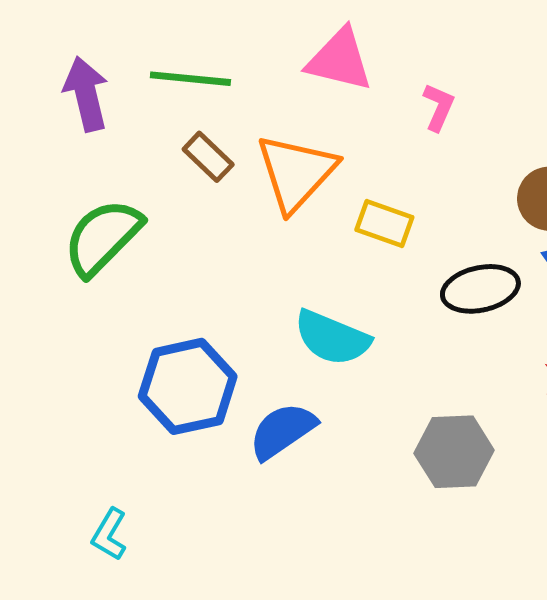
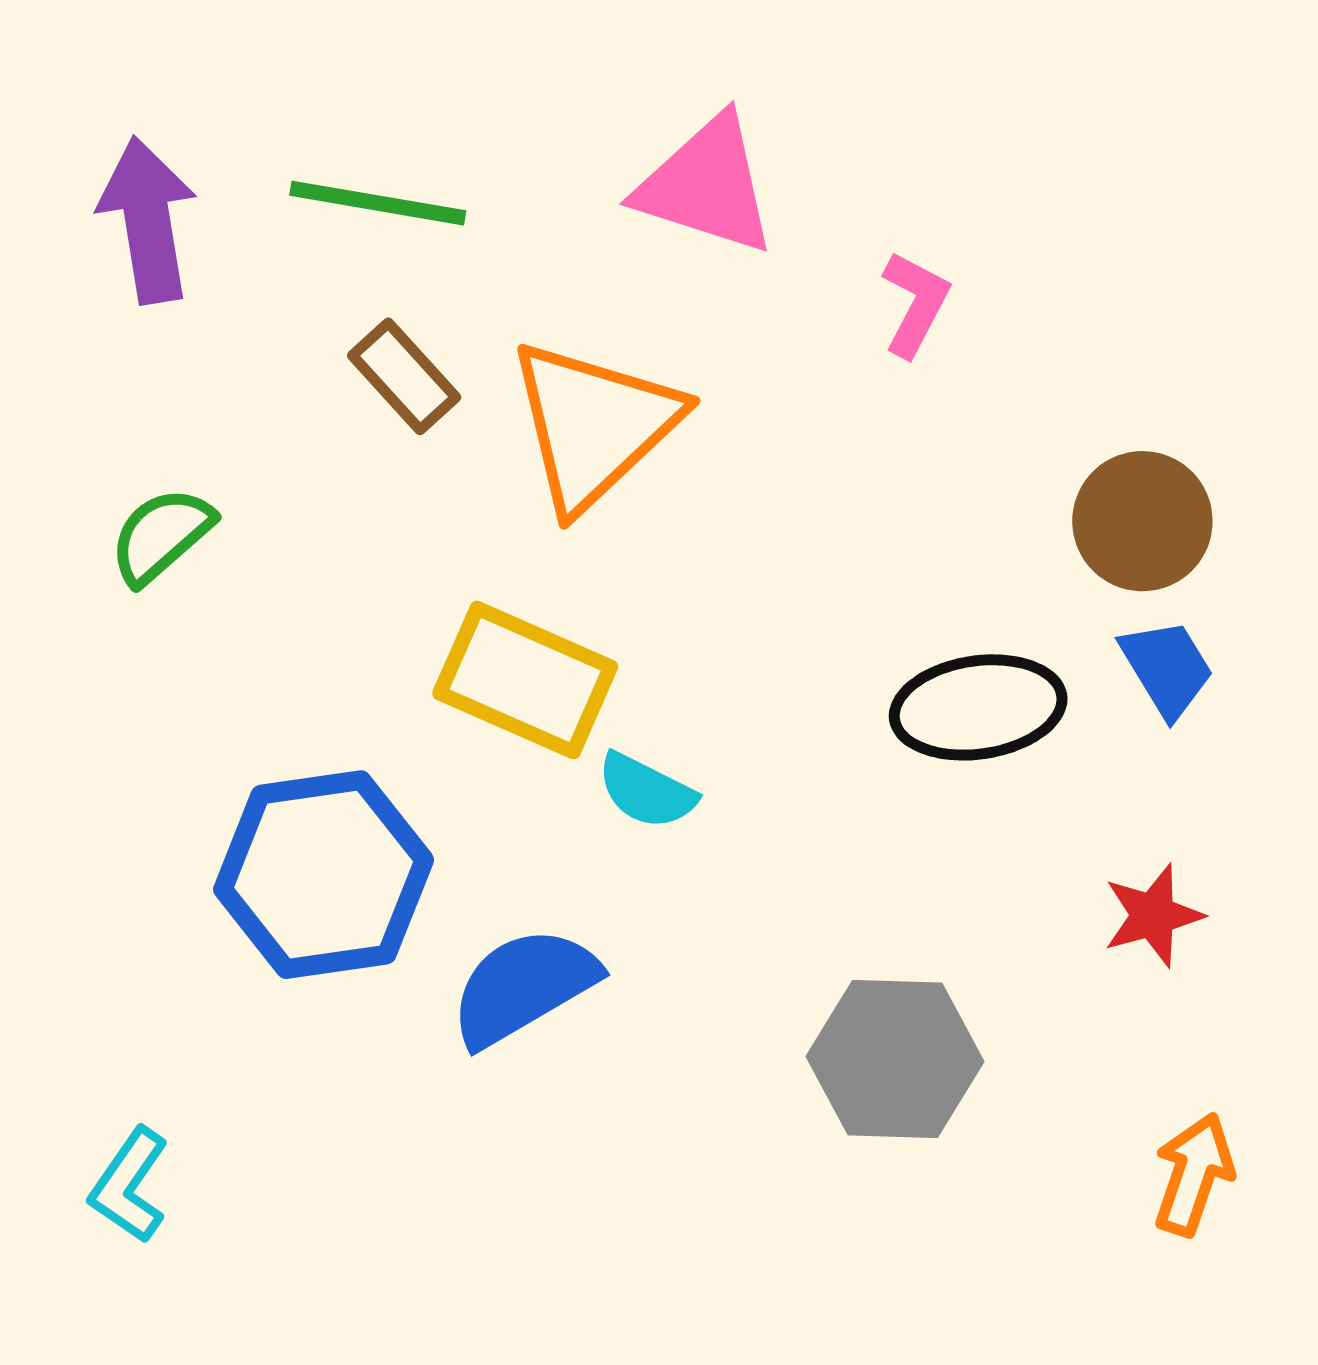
yellow rectangle: (384, 223) -> (525, 680), moved, size x1.4
green semicircle: (103, 237) -> (161, 535), size x0.6
cyan semicircle: (332, 338) -> (646, 791), size x0.6

